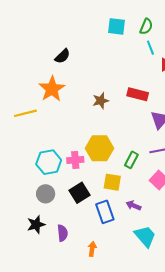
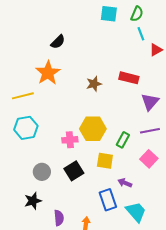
cyan hexagon: (49, 162) -> (26, 128), moved
blue rectangle: (105, 212) -> (108, 200), moved
purple semicircle: (62, 233) -> (59, 218), moved

